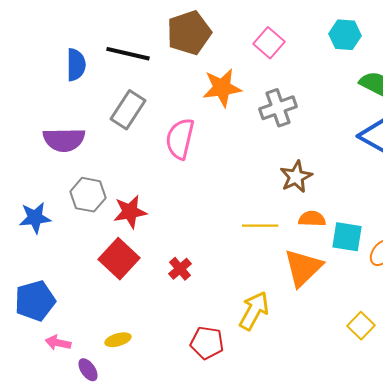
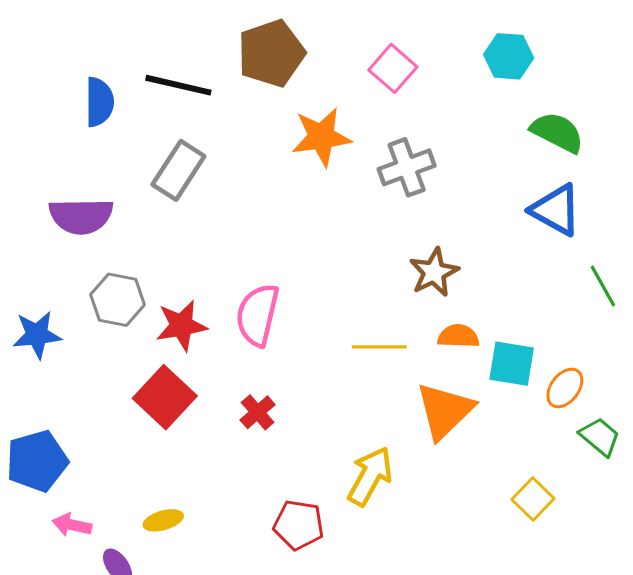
pink semicircle: (180, 139) -> (258, 315), moved

